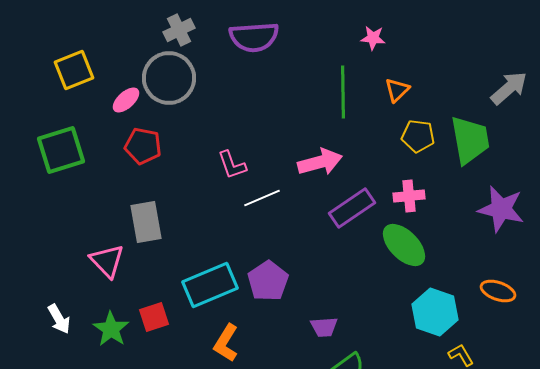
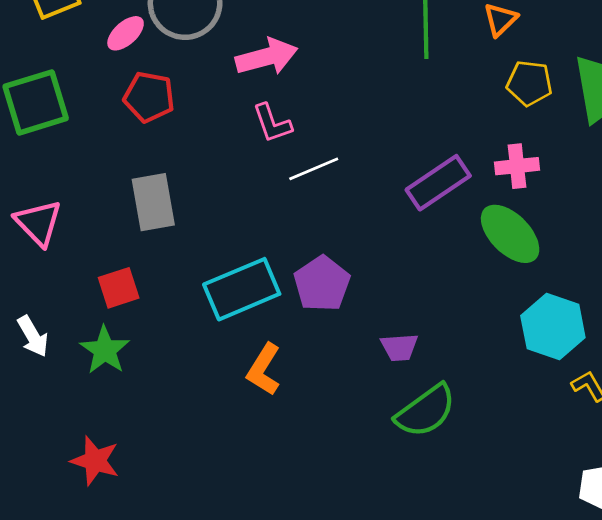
pink arrow: (320, 162) -> (267, 57), moved
pink triangle: (107, 261) -> (38, 223), moved
red square: (154, 317) -> (119, 288), moved

